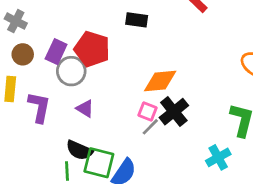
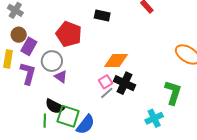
purple rectangle: (56, 52) -> (29, 46), moved
gray circle: (71, 71) -> (52, 61), moved
pink square: (148, 111) -> (106, 82), turned 32
black cross: (174, 112) -> (125, 83), turned -30

